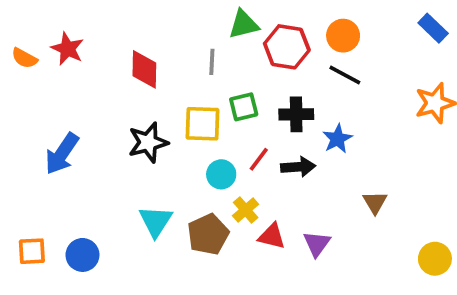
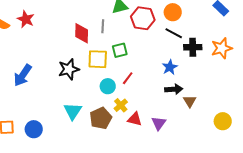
red diamond: (144, 69) -> (82, 33), moved
black cross: (296, 114) -> (193, 47), moved
black arrow: (298, 167) -> (174, 89), moved
yellow circle: (435, 259) -> (223, 121), moved

